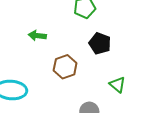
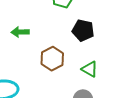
green triangle: (117, 85) -> (90, 69), moved

